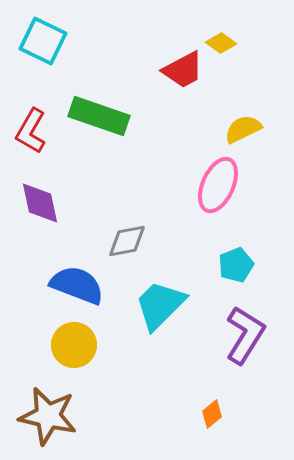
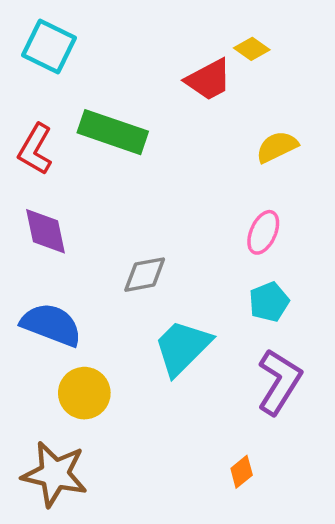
pink ellipse: (218, 185) -> (263, 232), moved, size x0.7
blue semicircle: (77, 285) -> (51, 325), moved

